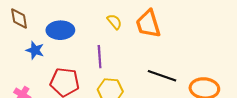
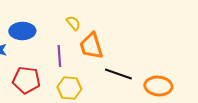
orange trapezoid: (148, 24) -> (91, 46), moved

